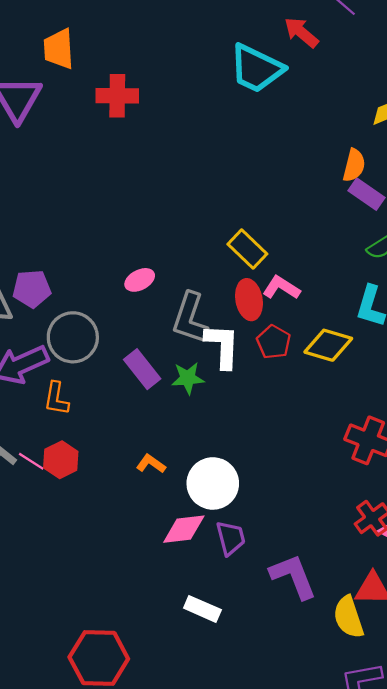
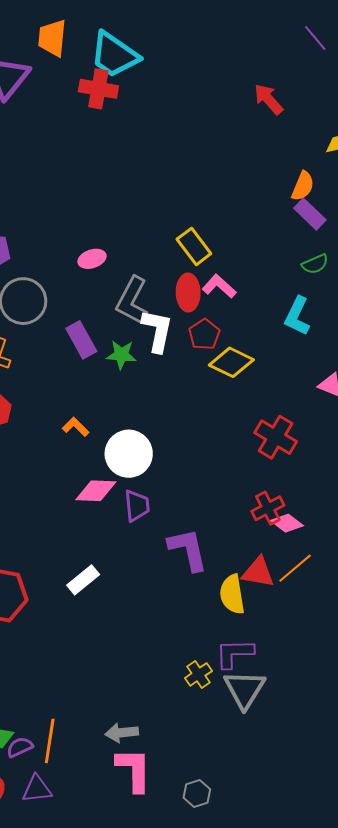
red arrow: (301, 32) -> (268, 99), moved
cyan trapezoid: (256, 69) -> (114, 55), moved
yellow diamond: (328, 345) -> (231, 362), moved
white rectangle: (202, 609) -> (83, 580), moved, turned -72

